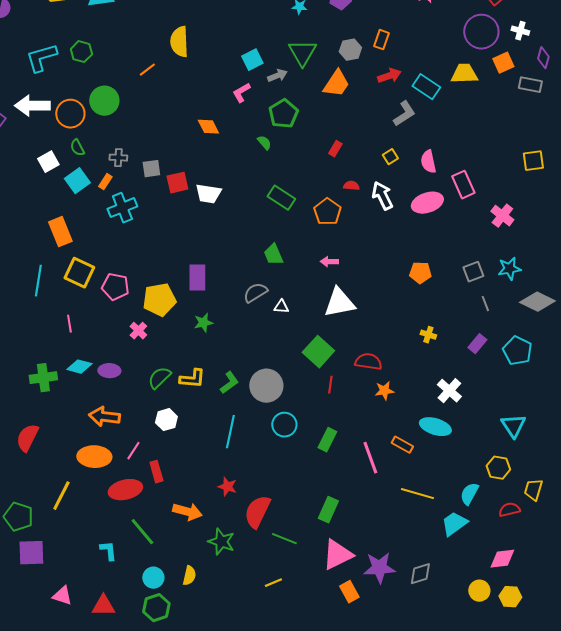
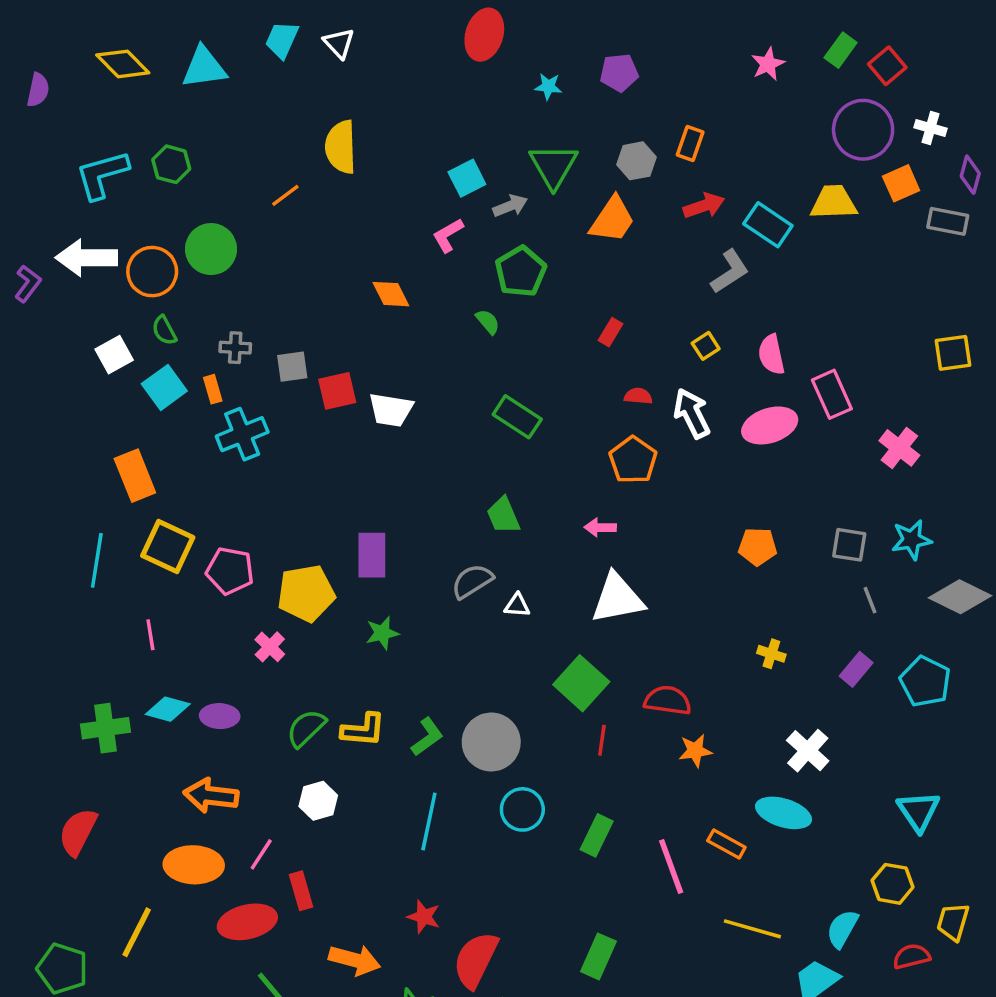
orange rectangle: (105, 182) -> (213, 389), turned -49
orange pentagon: (327, 212) -> (633, 460), moved
gray square: (473, 272) -> (849, 545), turned 30

